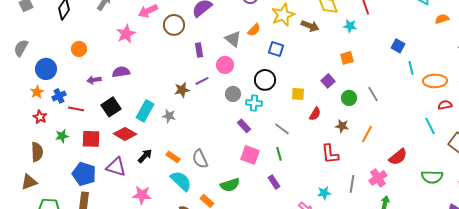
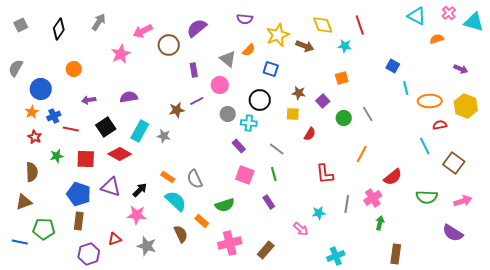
purple semicircle: (121, 72) -> (129, 97), moved
brown star: (342, 126) -> (299, 93), moved
black arrow: (145, 156) -> (140, 190), moved

